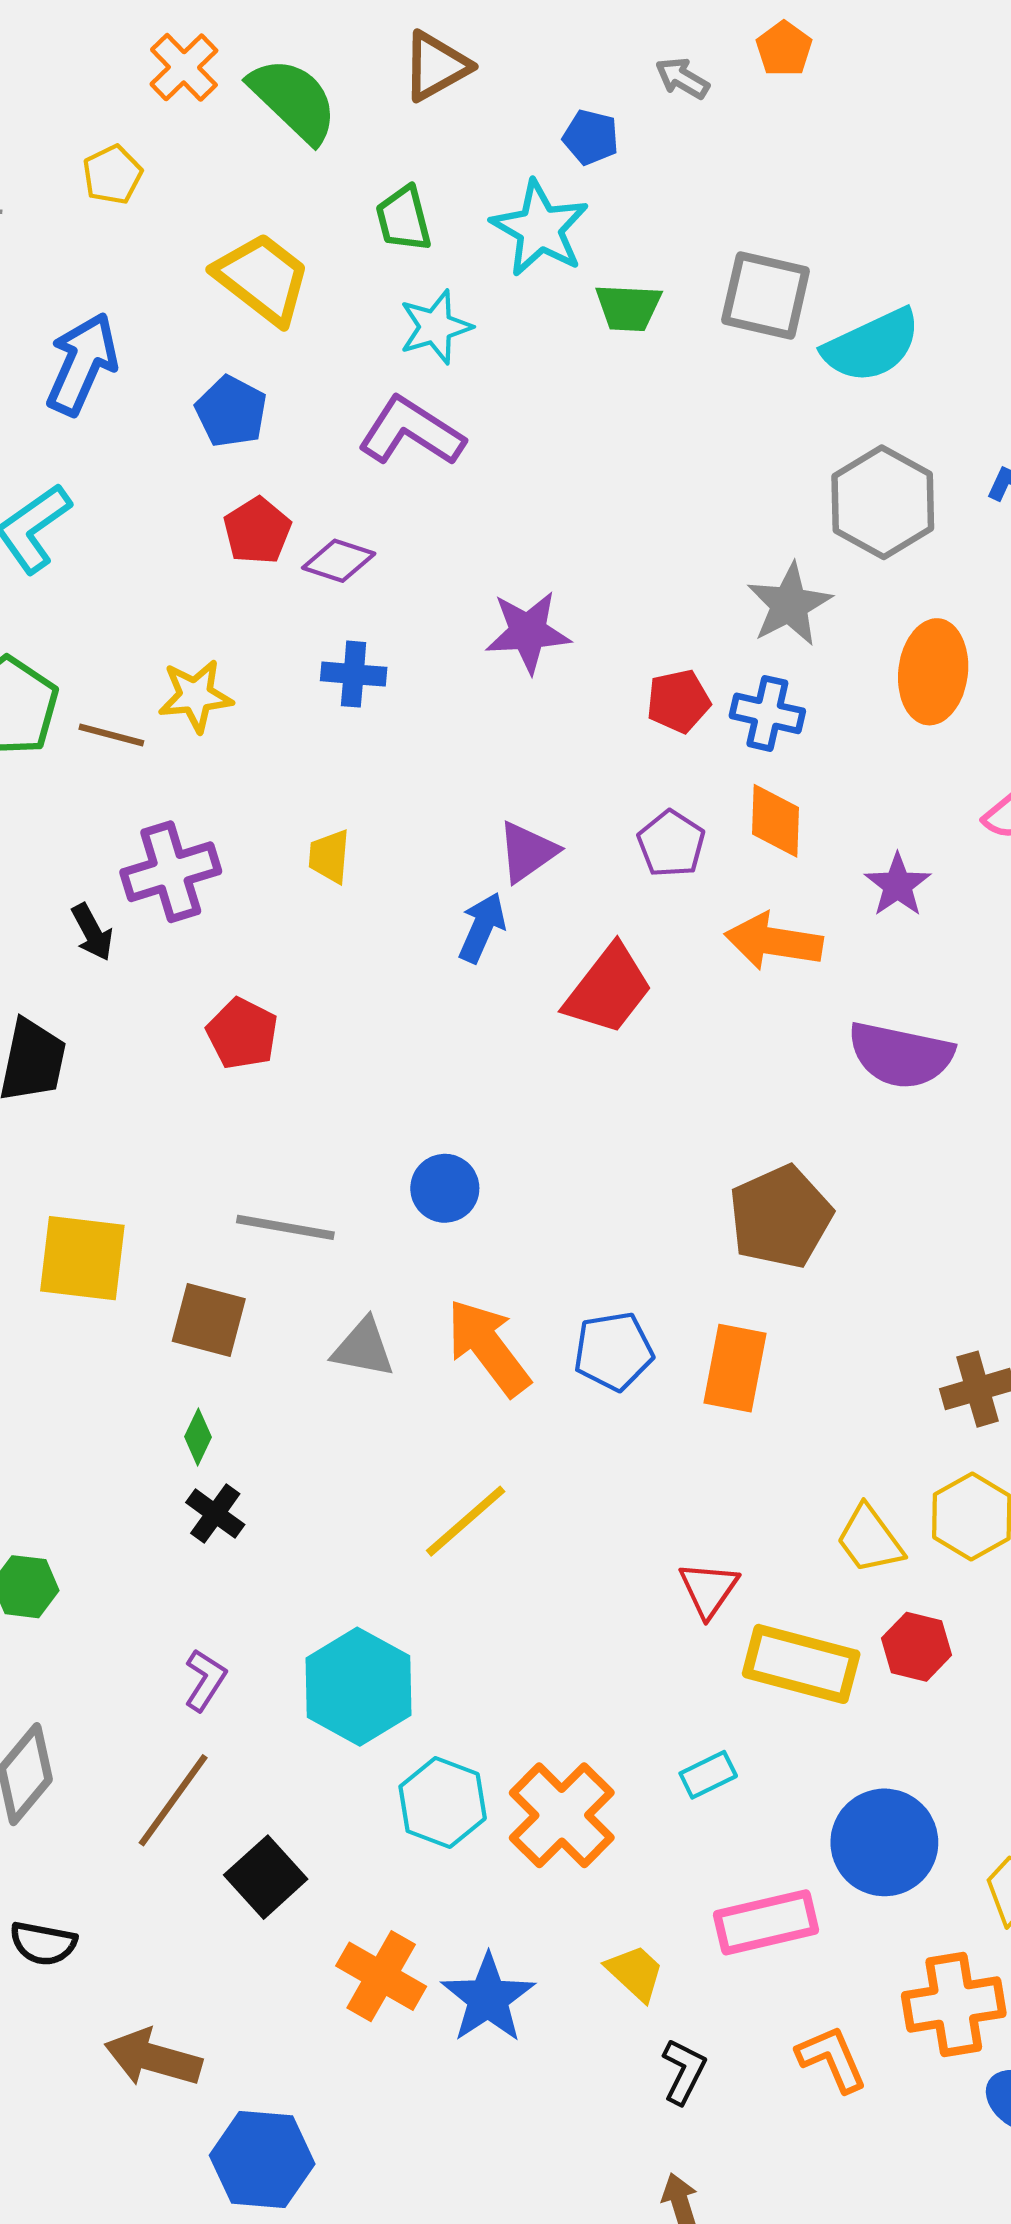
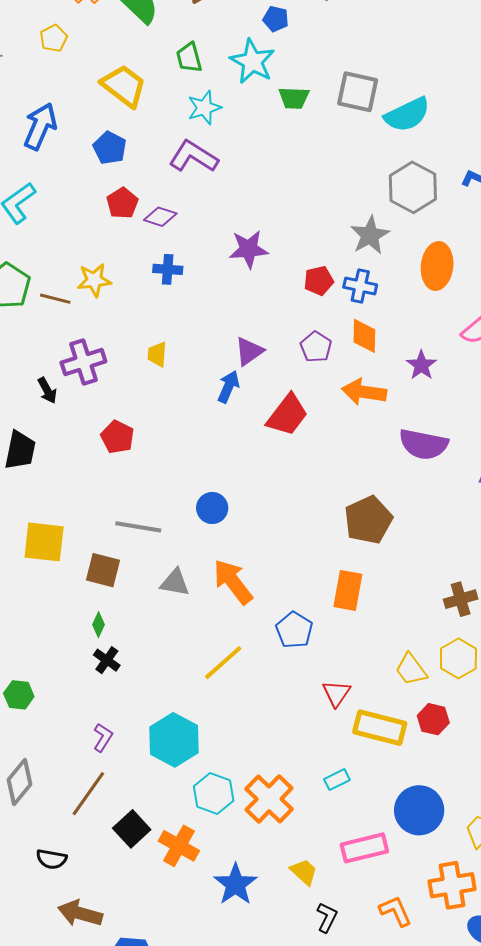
blue pentagon: (613, 1351) -> (294, 630), moved, turned -30
black semicircle: (43, 1943) -> (52, 859), moved
orange cross: (381, 1976) -> (179, 846), moved

